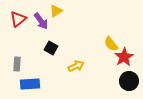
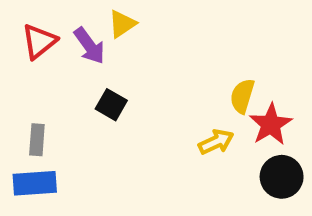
yellow semicircle: (111, 44) -> (242, 96), turned 56
yellow arrow: (76, 66) -> (216, 142), moved
blue rectangle: (30, 84) -> (35, 183), moved

